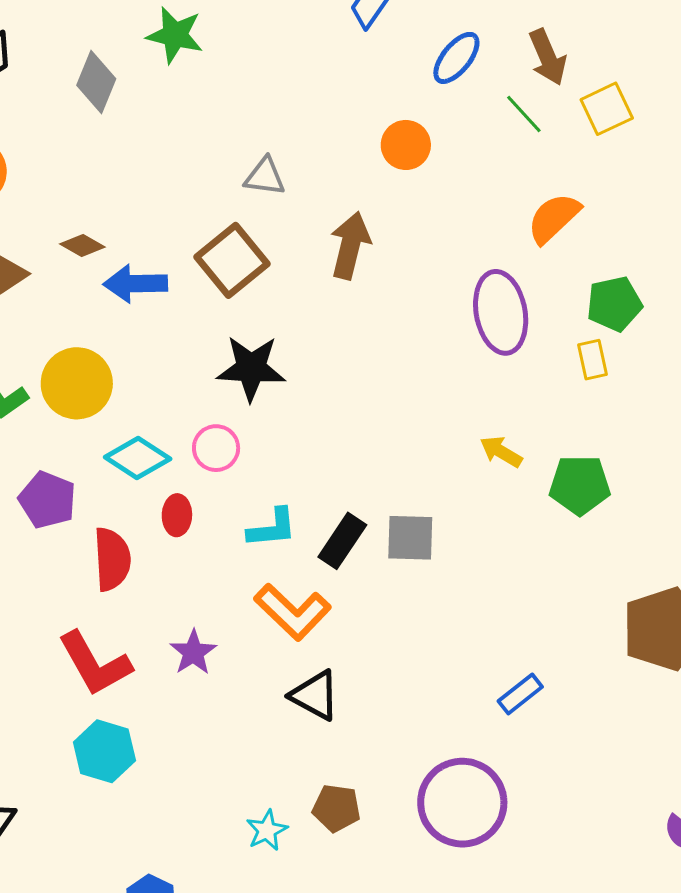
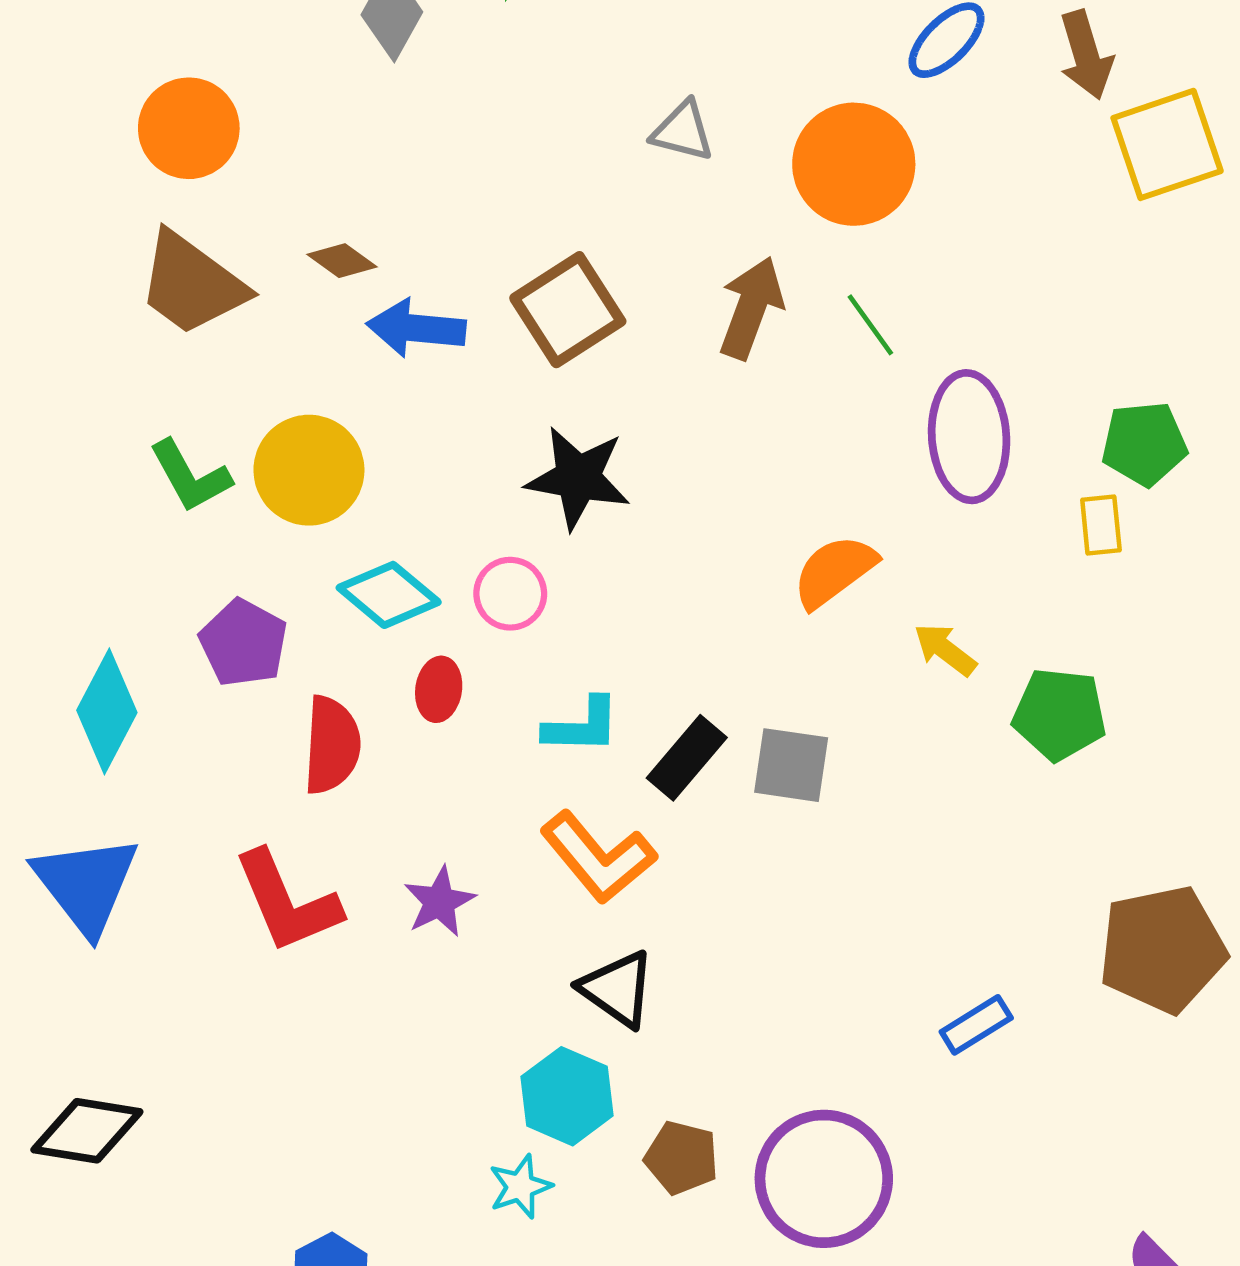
yellow square: (607, 109) -> (1167, 144), size x1.4
green line: (524, 114) -> (870, 325), moved
orange circle: (406, 145) -> (854, 164), size x1.6
gray triangle: (265, 177) -> (683, 131), moved
orange semicircle: (554, 218) -> (834, 571), moved
blue rectangle: (520, 694) -> (976, 1025), moved
cyan hexagon: (104, 751) -> (567, 1096), moved
brown pentagon: (336, 808) -> (682, 1158), moved

